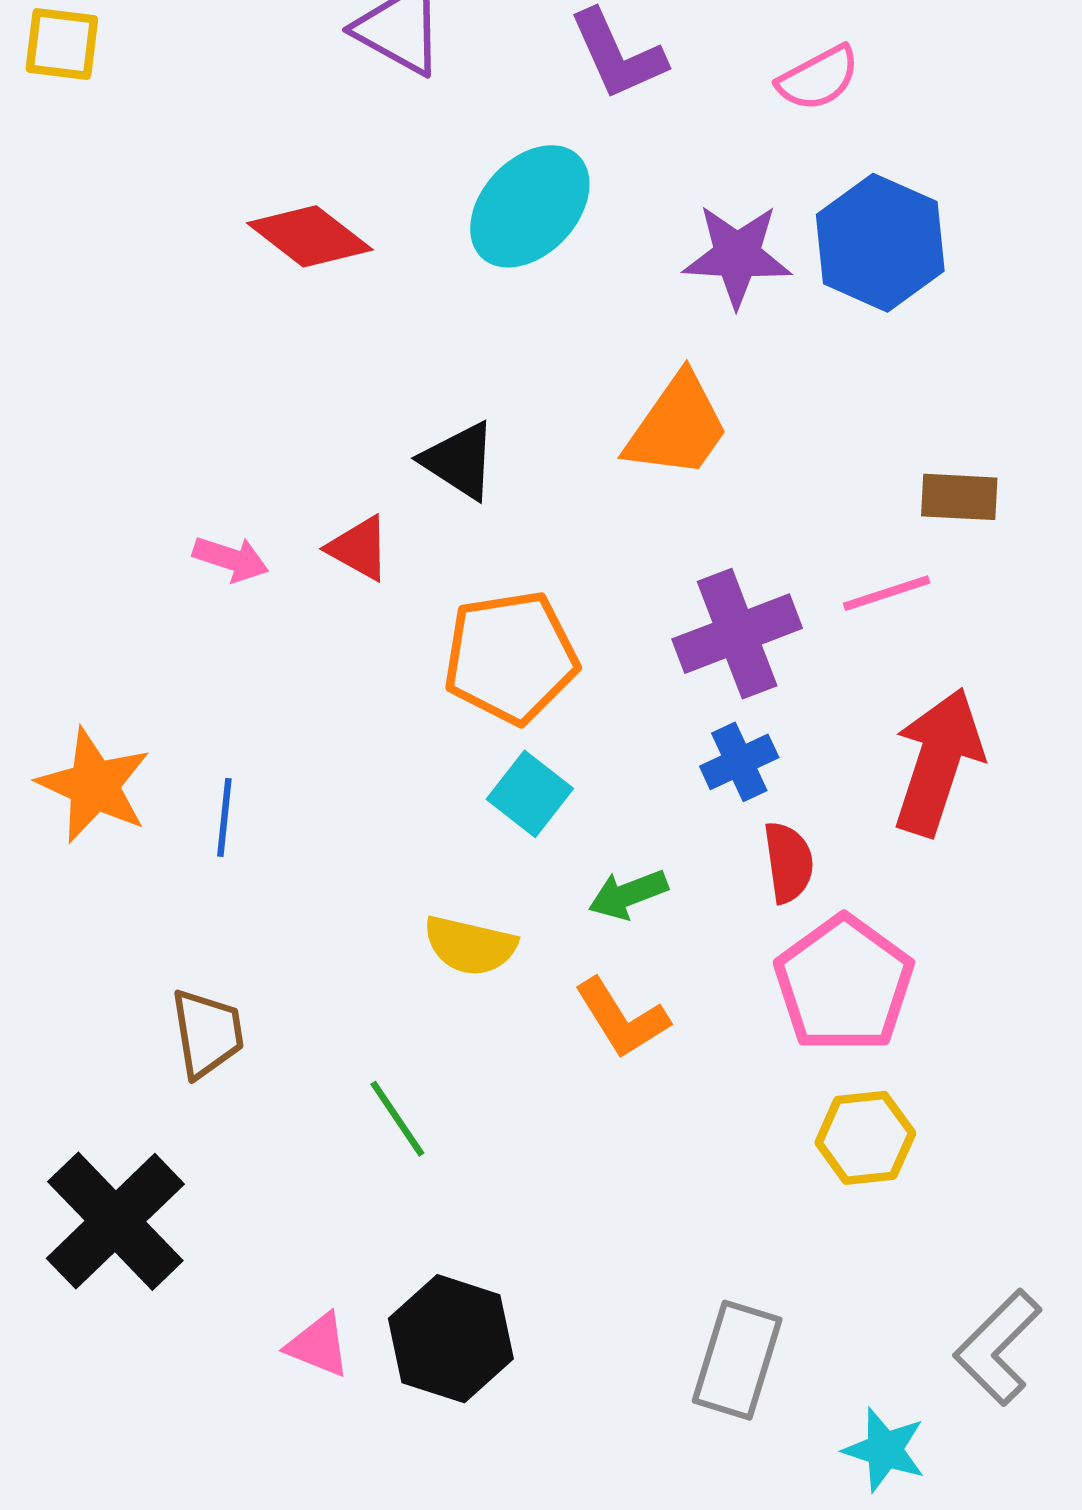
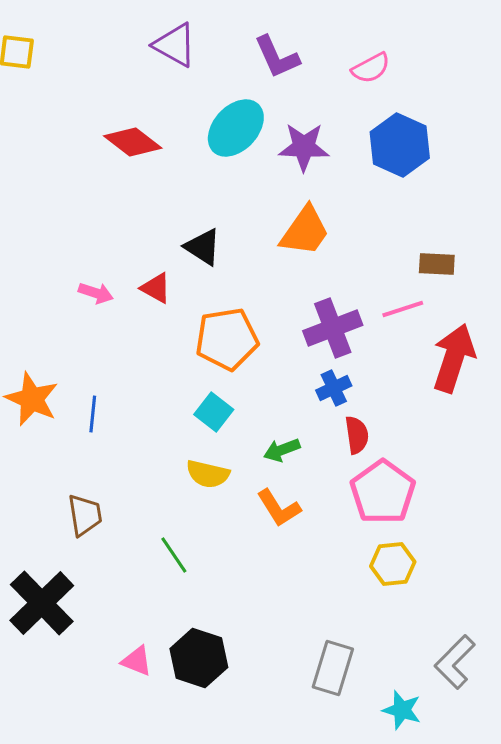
purple star: (737, 256) -> (304, 147), moved
red arrow: (938, 762) -> (454, 358), moved
cyan square: (530, 794) -> (214, 412), moved

